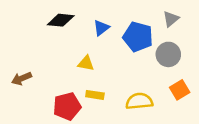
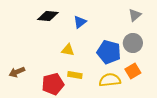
blue pentagon: (138, 37) -> (109, 52), moved
brown arrow: (22, 78) -> (17, 72), moved
orange square: (180, 90) -> (133, 71), moved

